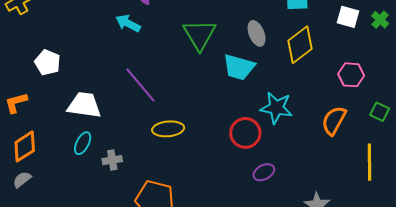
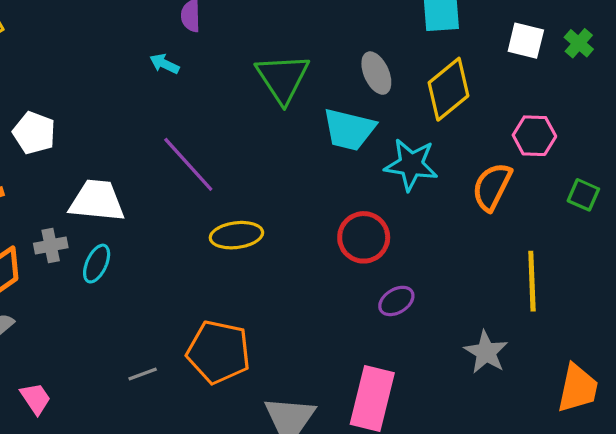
cyan arrow: (128, 23) -> (164, 64), size x0.7
cyan star: (276, 108) -> (411, 165), moved
orange semicircle: (334, 121) -> (492, 187), moved
gray cross: (112, 160) -> (51, 245), moved
yellow line: (370, 162) -> (532, 281), moved

